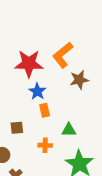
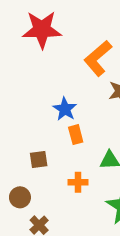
red star: (29, 64) -> (42, 30), moved

